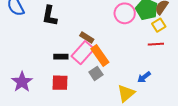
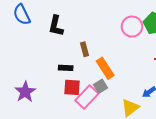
brown rectangle: (87, 38) -> (85, 49), moved, turned 40
pink rectangle: (83, 53) -> (87, 97), moved
red square: (60, 83) -> (72, 87), moved

